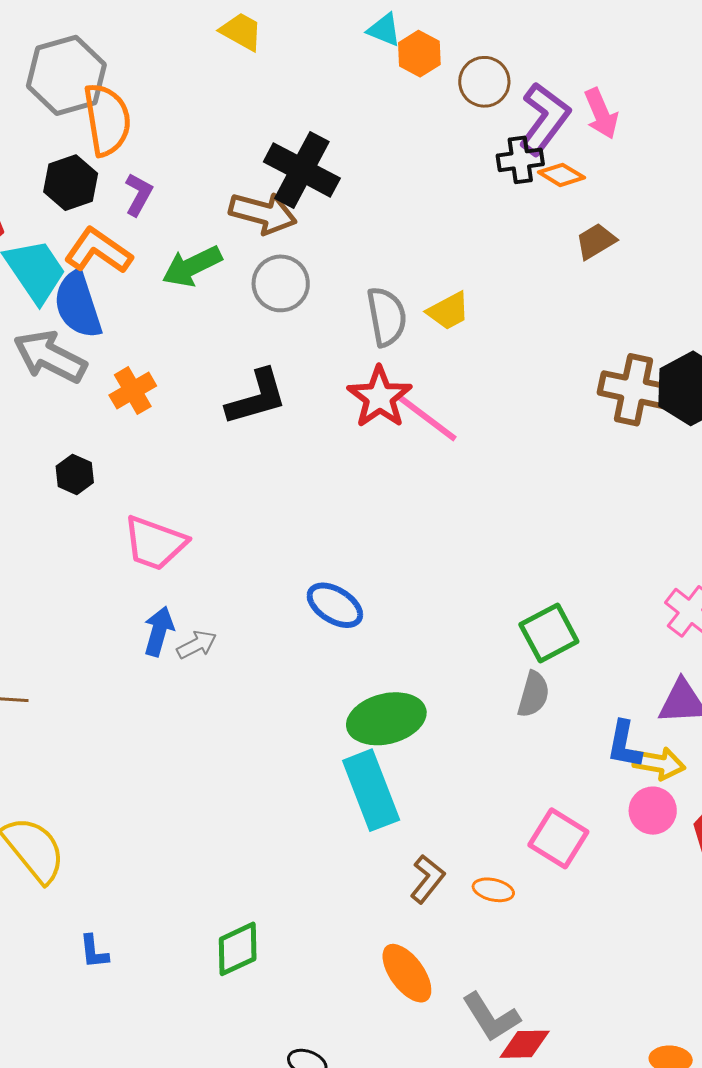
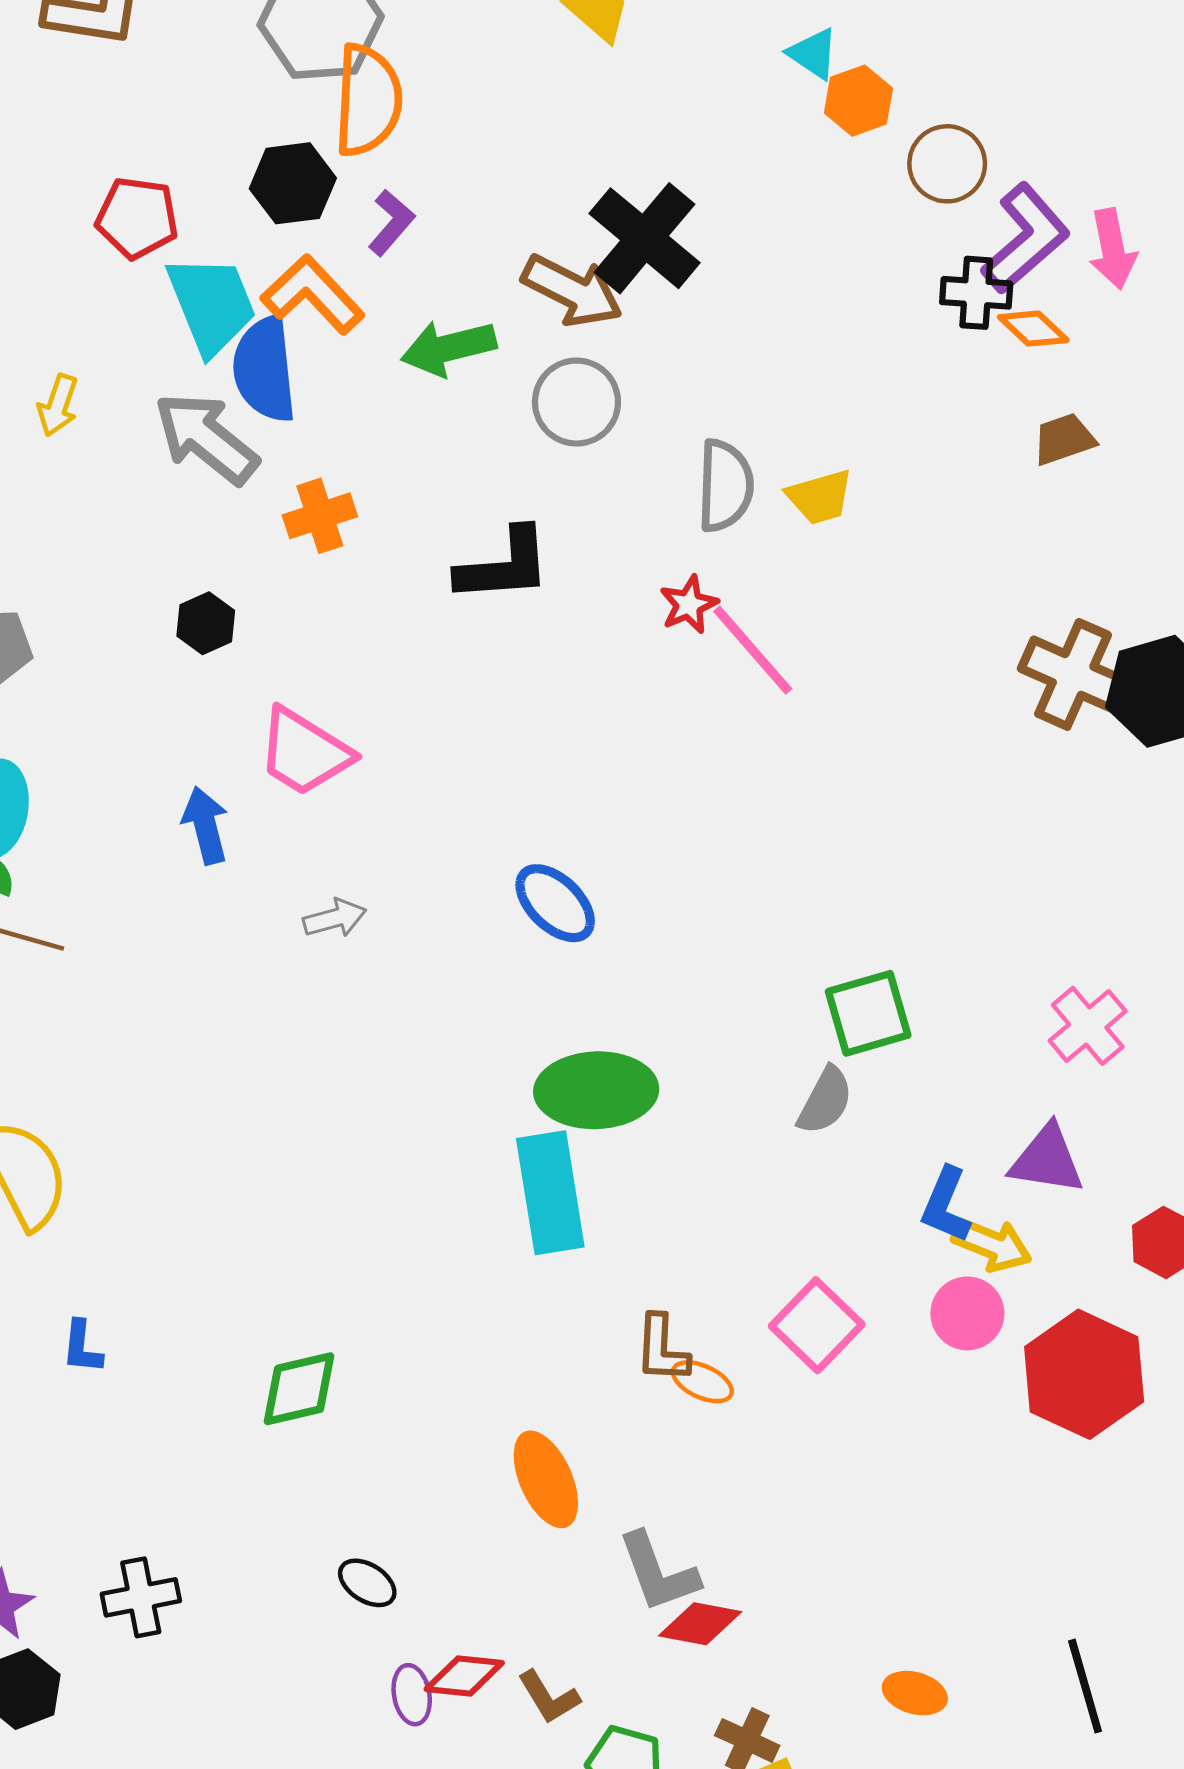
red star: (380, 397) -> (689, 604), size x0.6
blue arrow: (159, 631) -> (205, 825), moved, turned -42
brown L-shape: (427, 879) -> (662, 1349), moved, turned 132

